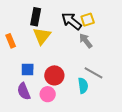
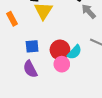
cyan semicircle: (83, 86) -> (74, 52), moved, turned 56
pink circle: (48, 94) -> (62, 64), moved

